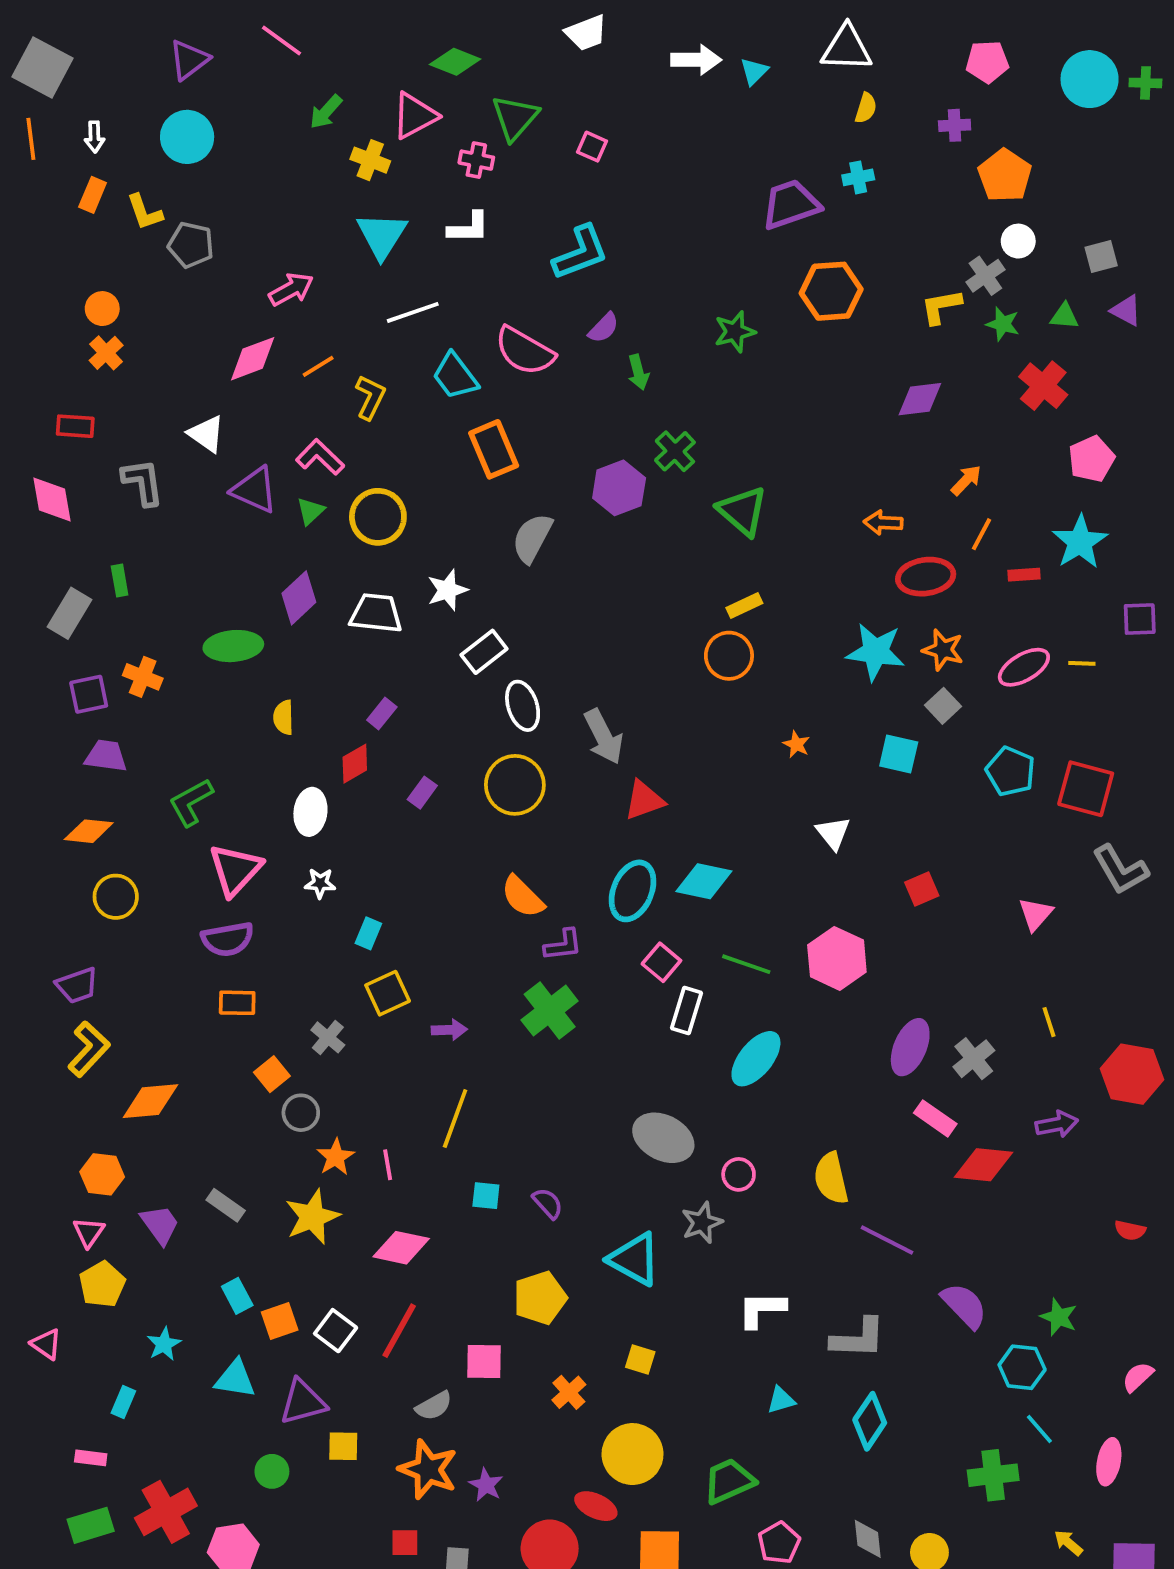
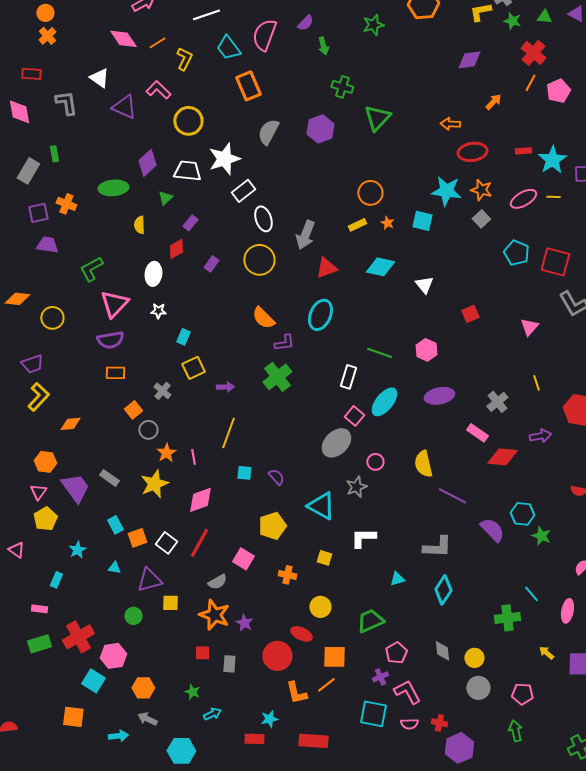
pink semicircle: (525, 351) -> (264, 35), turned 80
pink diamond: (253, 359) -> (123, 39), turned 76
green cross: (675, 451) -> (342, 87), turned -30
purple hexagon: (619, 488) -> (320, 129), moved
green triangle: (310, 511) -> (165, 198), moved
green triangle: (742, 511) -> (377, 118), turned 32
orange line: (982, 534) -> (530, 83), moved
cyan star: (1080, 542) -> (552, 160), moved
white star: (447, 590) -> (224, 159), size x1.5
yellow rectangle: (744, 606) -> (357, 225), moved
gray arrow: (604, 737) -> (305, 235), turned 48
orange star: (796, 744) -> (387, 223), moved
cyan square: (899, 754) -> (422, 221), moved
orange diamond: (89, 831) -> (17, 299), moved
cyan diamond: (704, 881) -> (380, 267), moved
pink hexagon: (837, 958) -> (426, 350), size x0.7
pink square: (661, 962) -> (354, 416), moved
purple ellipse: (910, 1047) -> (439, 396), moved, turned 56
orange diamond: (150, 1101) -> (70, 424), size x0.7
gray ellipse: (663, 1138) -> (336, 443), turned -72
purple trapezoid: (160, 1225) -> (75, 488), size x1.4
pink diamond: (401, 1248) -> (200, 500), turned -32
white L-shape: (762, 1309) -> (363, 538), moved
pink square: (484, 1361) -> (243, 559), turned 30
cyan hexagon: (1022, 1367) -> (522, 514), moved
cyan triangle: (235, 1379) -> (114, 568), size x0.6
orange cross: (569, 1392) -> (287, 575), turned -36
yellow circle: (633, 1454) -> (320, 607), size x0.7

